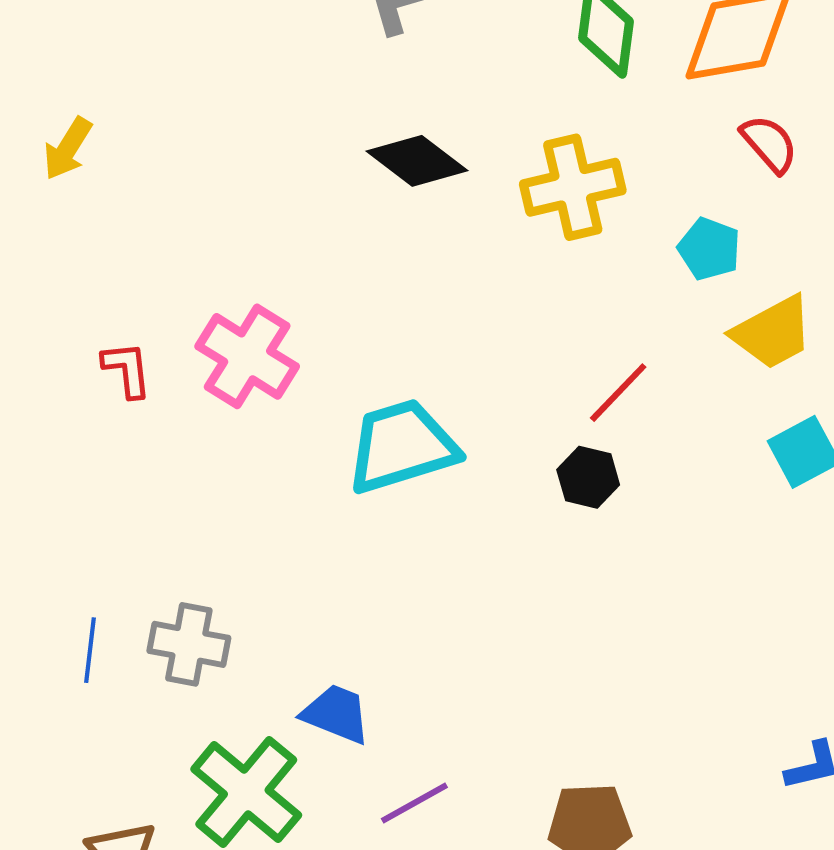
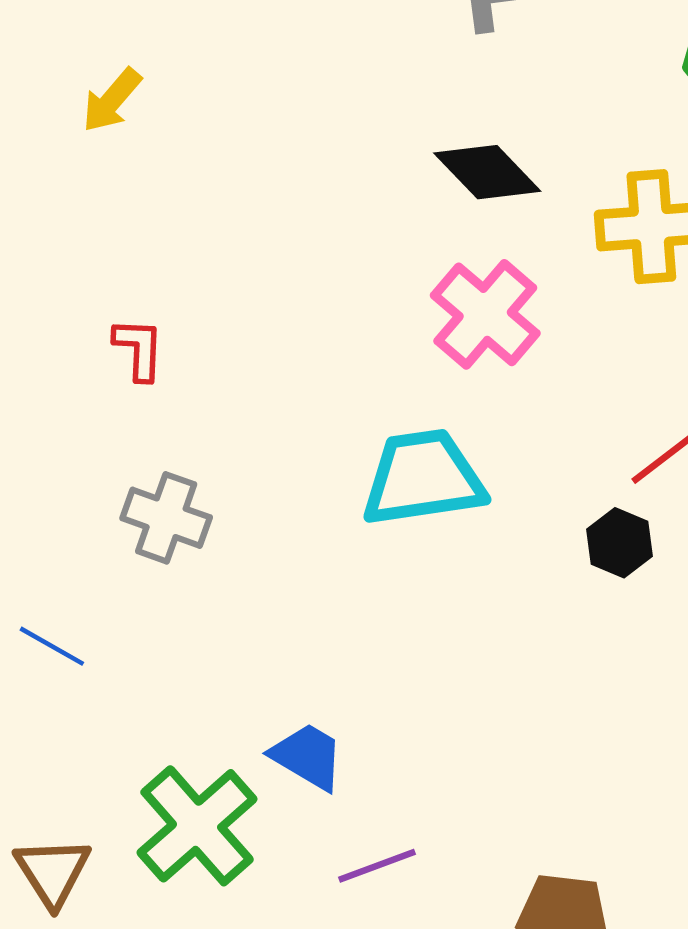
pink cross: (247, 356) -> (485, 314), moved
gray cross: (189, 644) -> (166, 518), moved
blue line: (90, 650) -> (52, 646), turned -76

